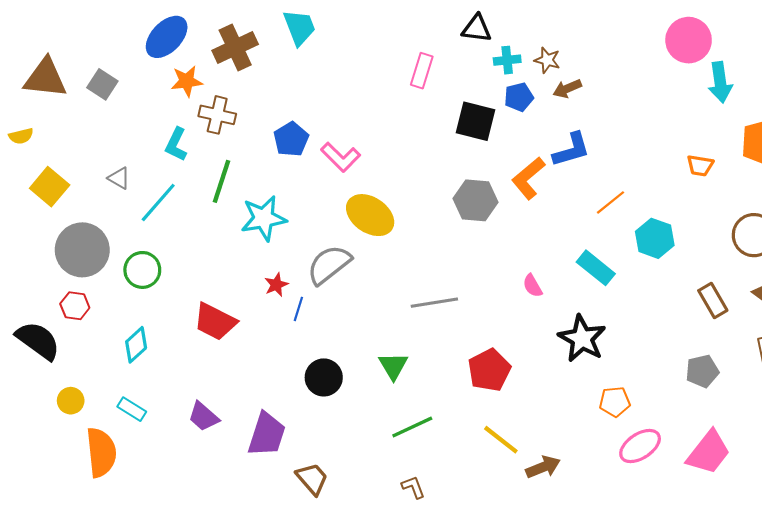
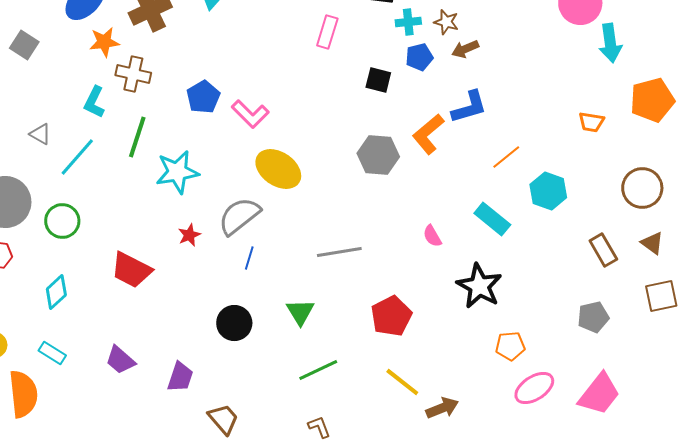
black square: (476, 121) -> (378, 80), size x0.7
blue line: (298, 309) -> (249, 258), moved
purple trapezoid: (267, 434) -> (180, 377), size x0.7

